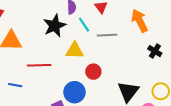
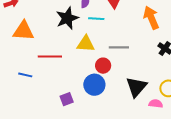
cyan line: (84, 25) -> (96, 19), turned -56
gray line: (107, 35) -> (119, 47), moved
blue circle: (75, 92) -> (94, 85), moved

